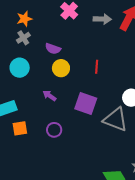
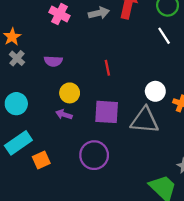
cyan circle: (20, 68) -> (16, 104), moved
yellow circle: (61, 68) -> (70, 93), moved
purple circle: (54, 130) -> (94, 155), moved, size x1.6

